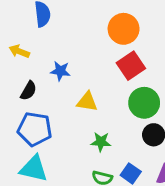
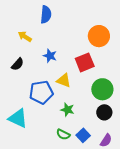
red square: (131, 66) -> (85, 62), moved
black semicircle: (28, 91) -> (17, 64), moved
blue pentagon: (35, 129) -> (41, 92), moved, turned -30

